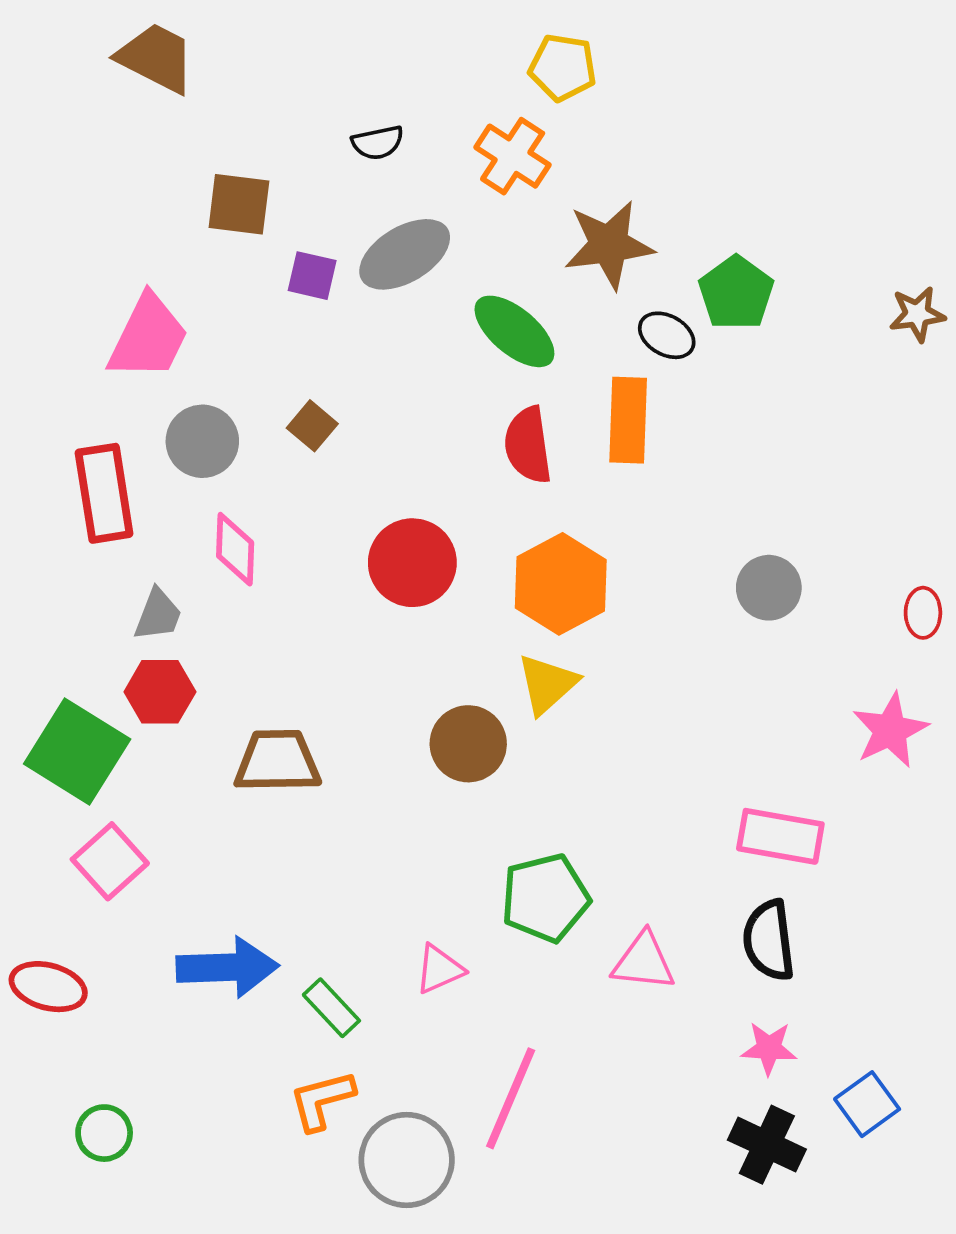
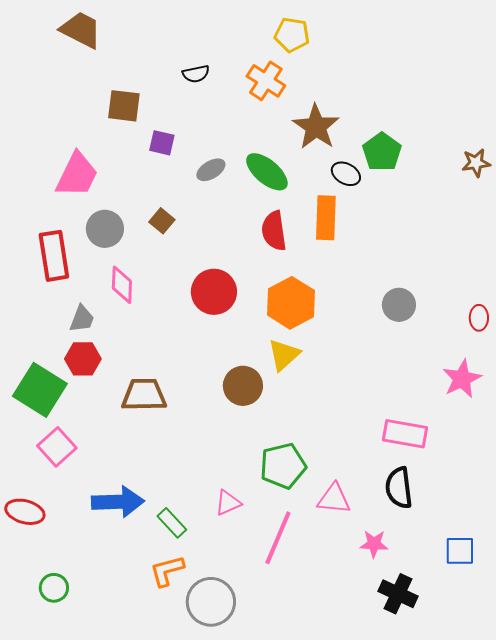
brown star: (609, 245) -> (316, 127), turned -30
gray ellipse: (405, 254) -> (211, 170), moved, size x0.6
pink star: (769, 1048) -> (374, 544), moved
pink line: (511, 1098) -> (278, 538), moved
blue square: (867, 1104) -> (460, 551), moved, turned 36

